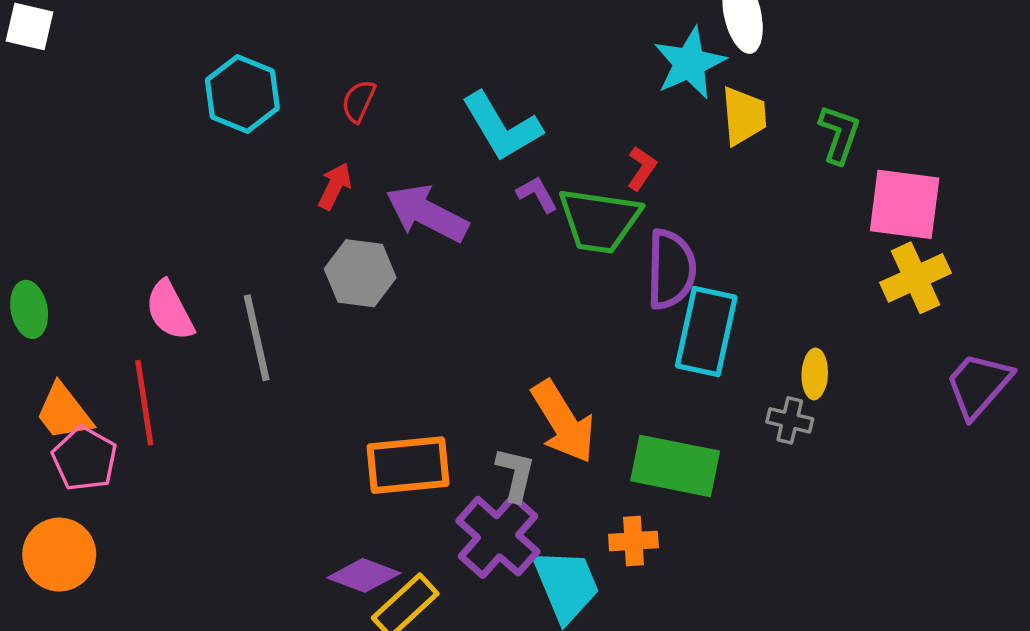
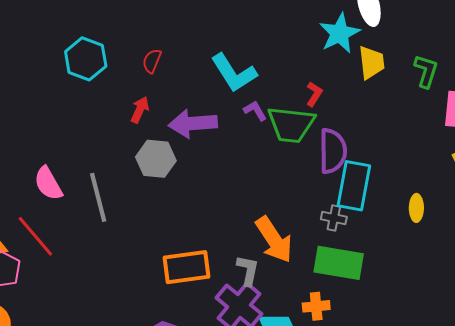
purple arrow: (427, 213) -> (193, 123), turned -30
red line: (144, 403) -> (35, 236), turned -30
gray cross: (790, 420) -> (334, 218), moved

